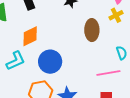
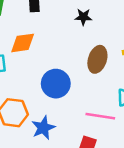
blue circle: (50, 62) -> (56, 84), moved

